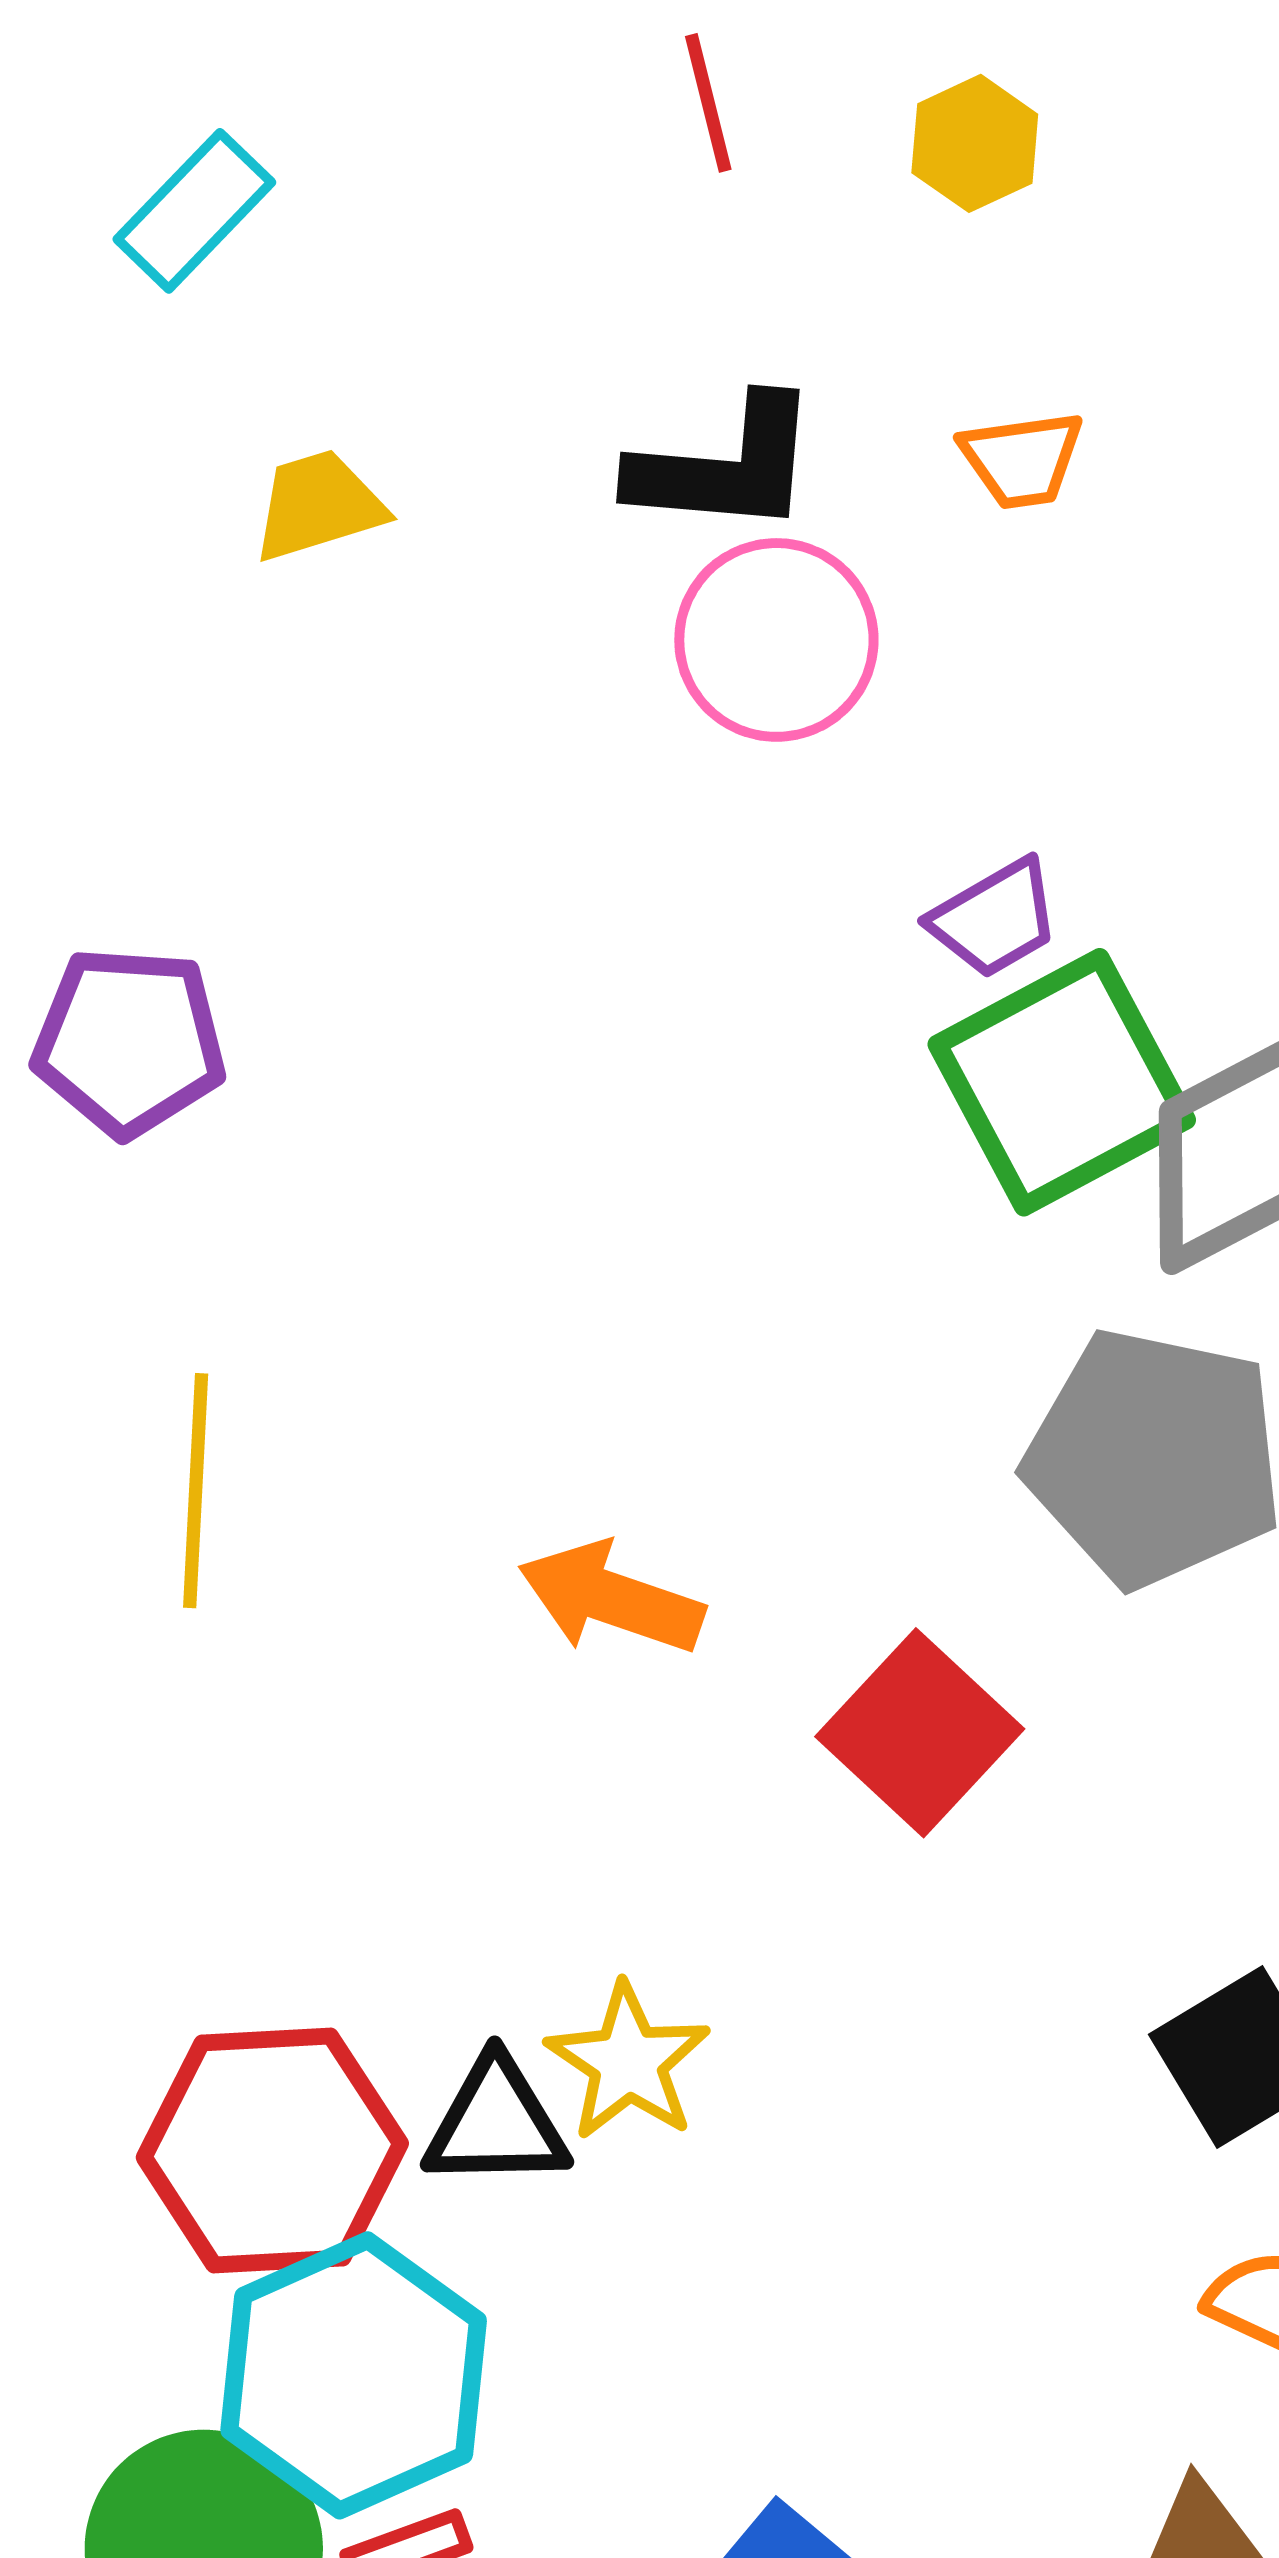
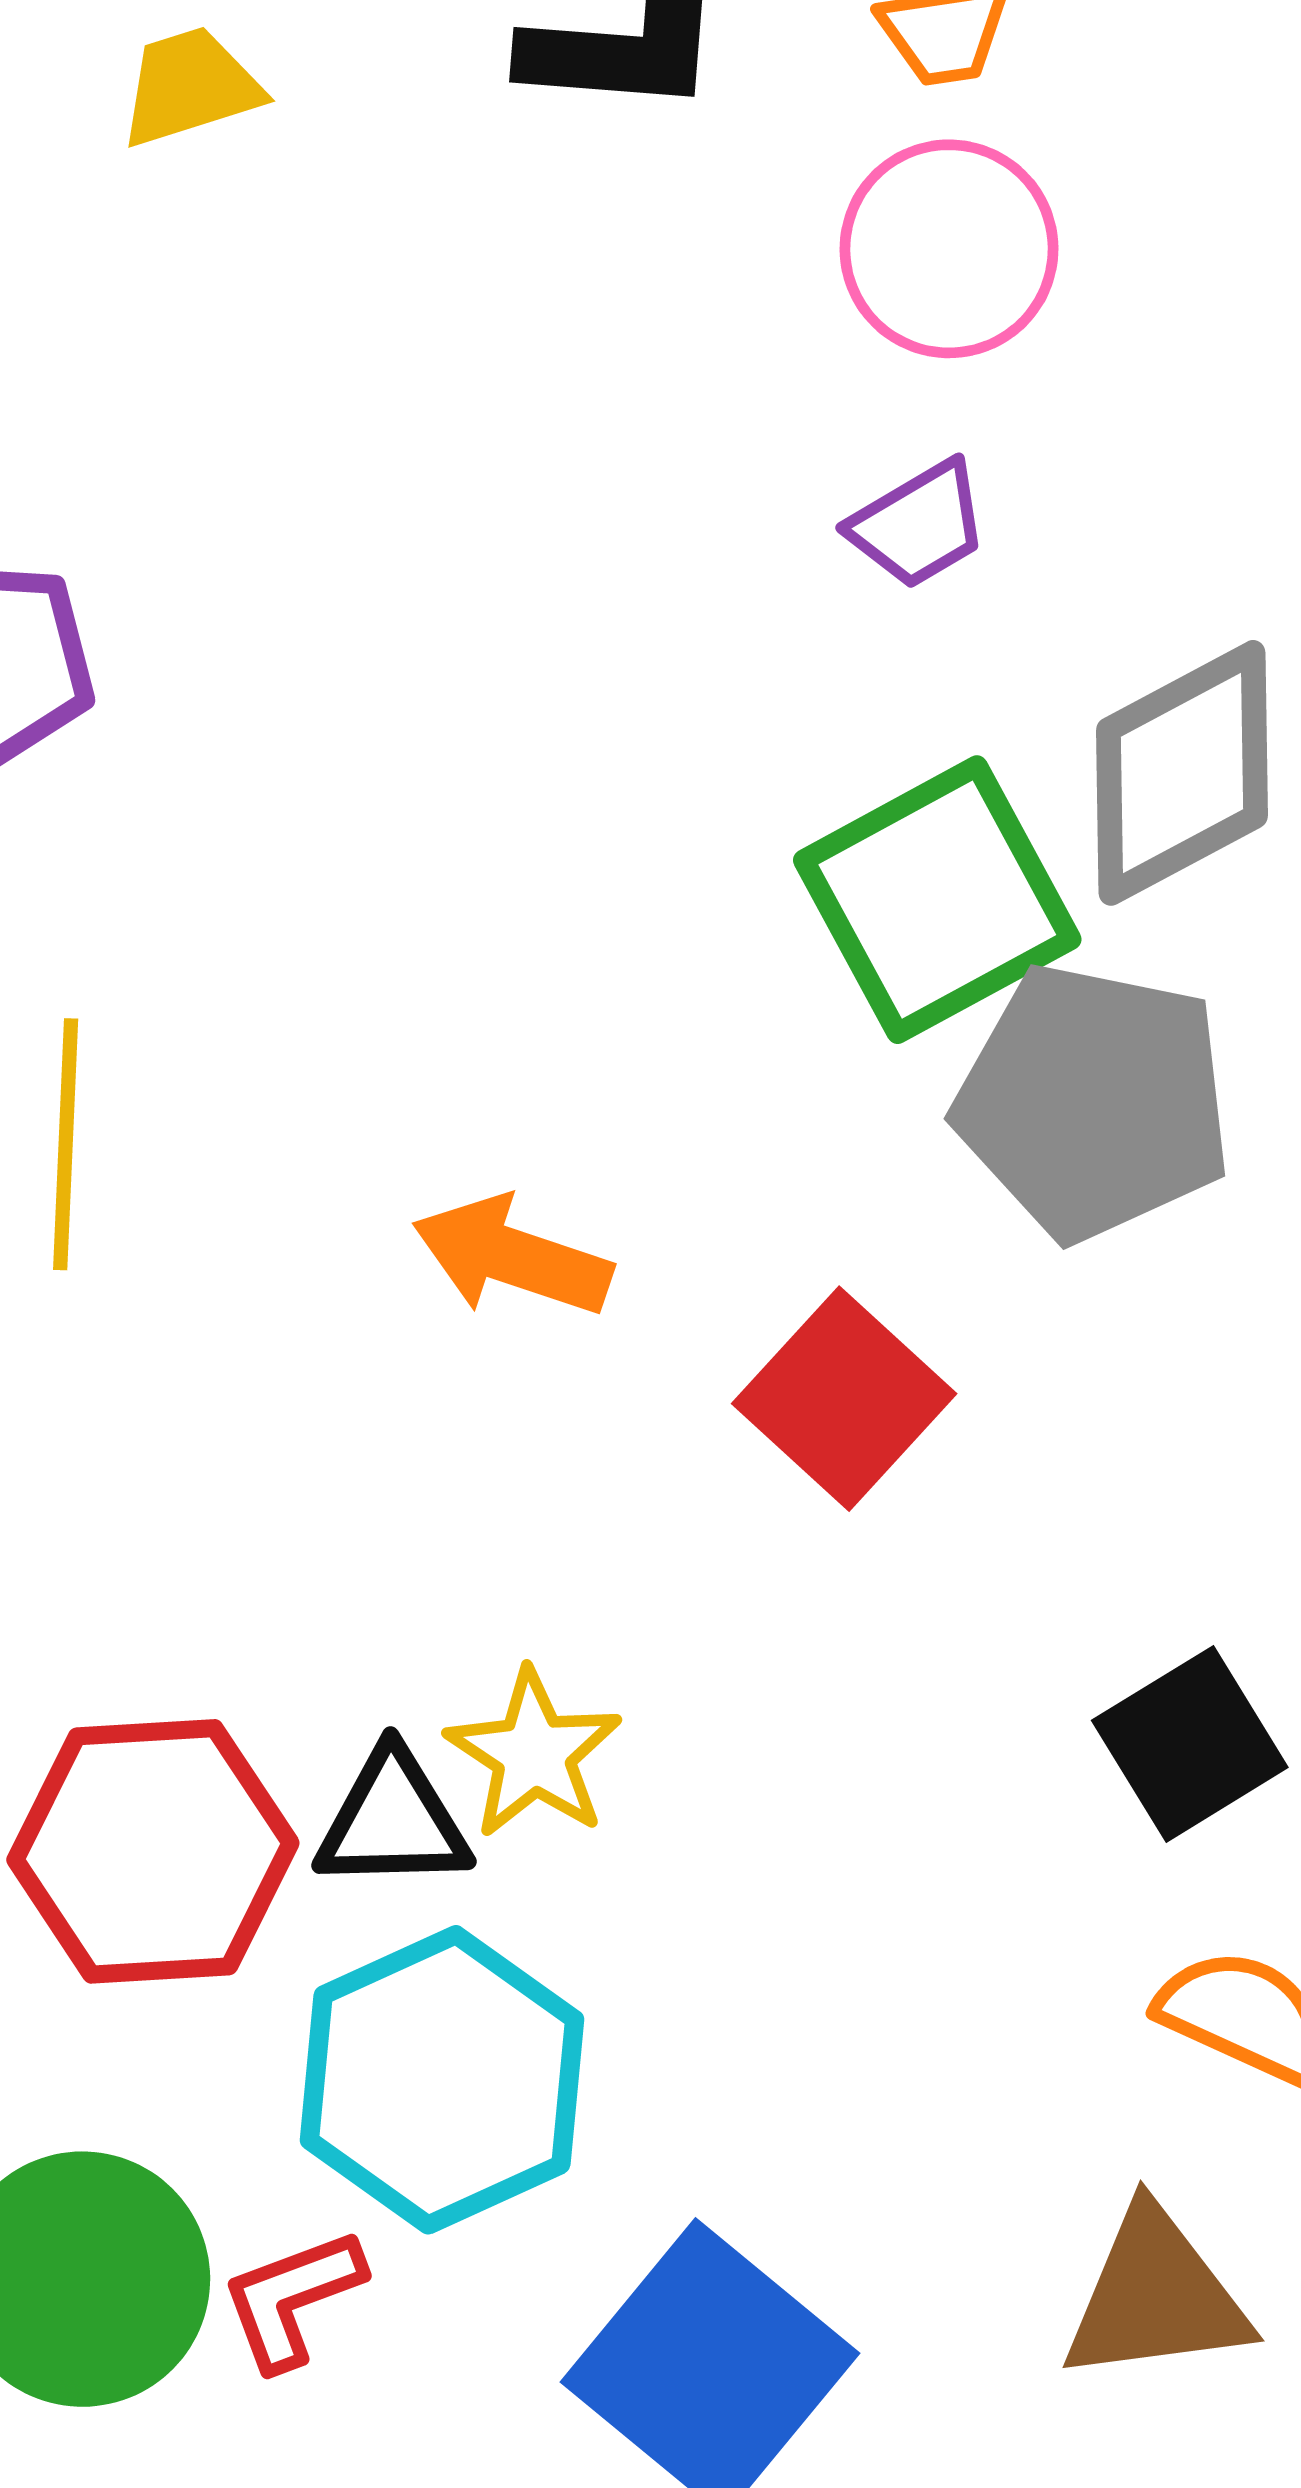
pink circle: (776, 640) -> (949, 249), moved
green square: (1062, 1082) -> (937, 900), moved
cyan hexagon: (354, 2375) -> (442, 2080), moved

